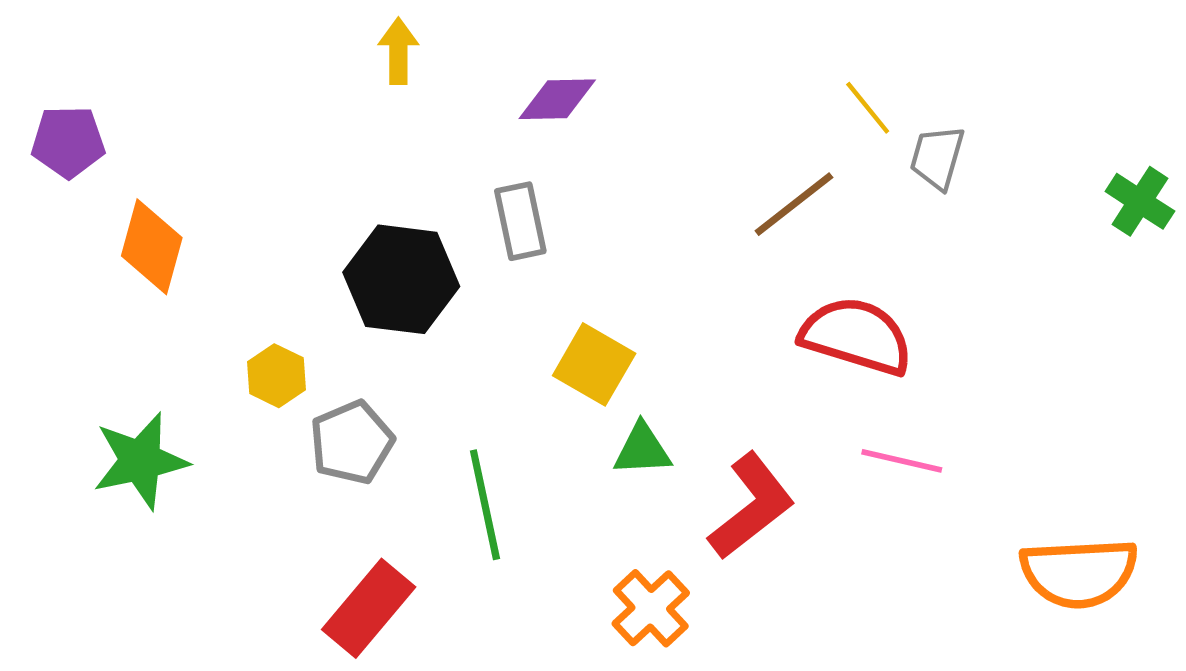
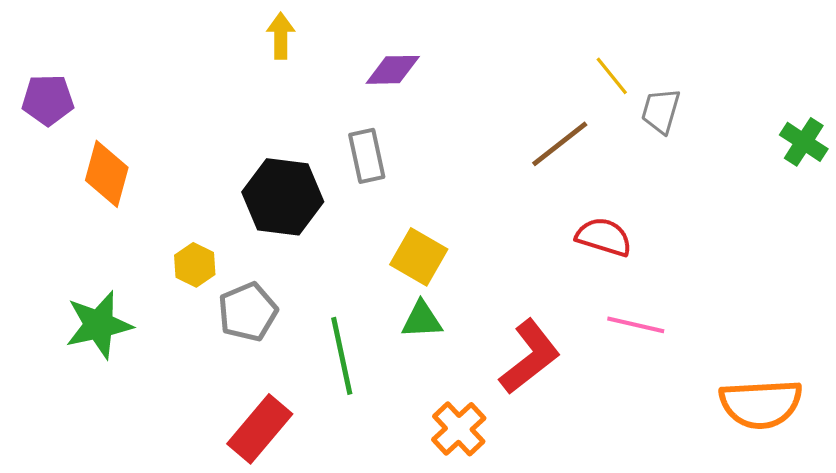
red semicircle: (856, 336) -> (604, 237), size x0.7
green triangle: (642, 449) -> (422, 320), moved

